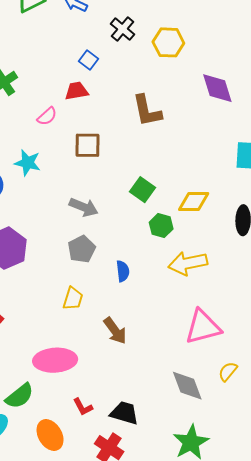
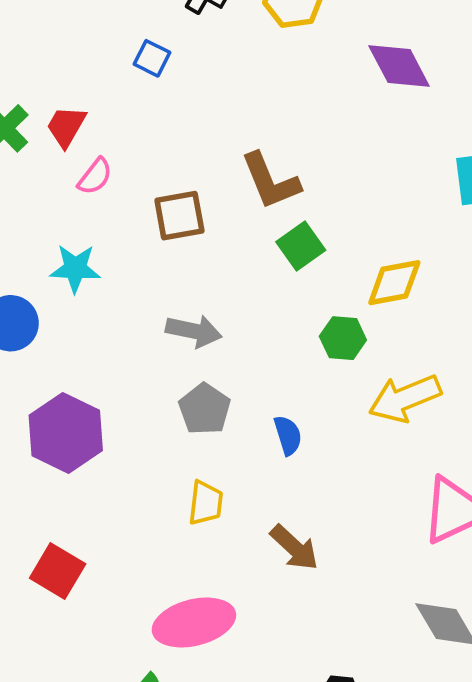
red trapezoid: (77, 91) -> (66, 126), moved, turned -40
brown L-shape: (147, 111) -> (270, 181), moved
green square: (143, 190) -> (301, 246), moved, turned 30

